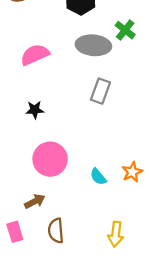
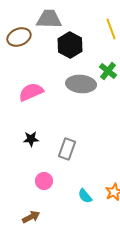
gray rectangle: (100, 91) -> (67, 149), moved
pink circle: (50, 159) -> (44, 181), size x0.6

